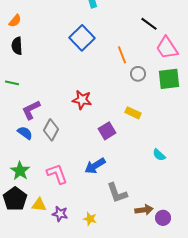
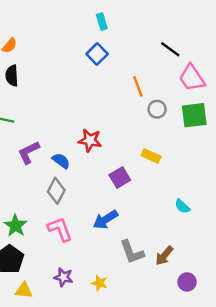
blue square: (82, 38) -> (97, 54), moved, size x0.7
gray diamond: (51, 130) -> (56, 191), moved
blue semicircle: (25, 133) -> (61, 161), moved
yellow triangle: (39, 205) -> (24, 290), moved
brown arrow: (144, 210) -> (164, 256), moved, turned 138

